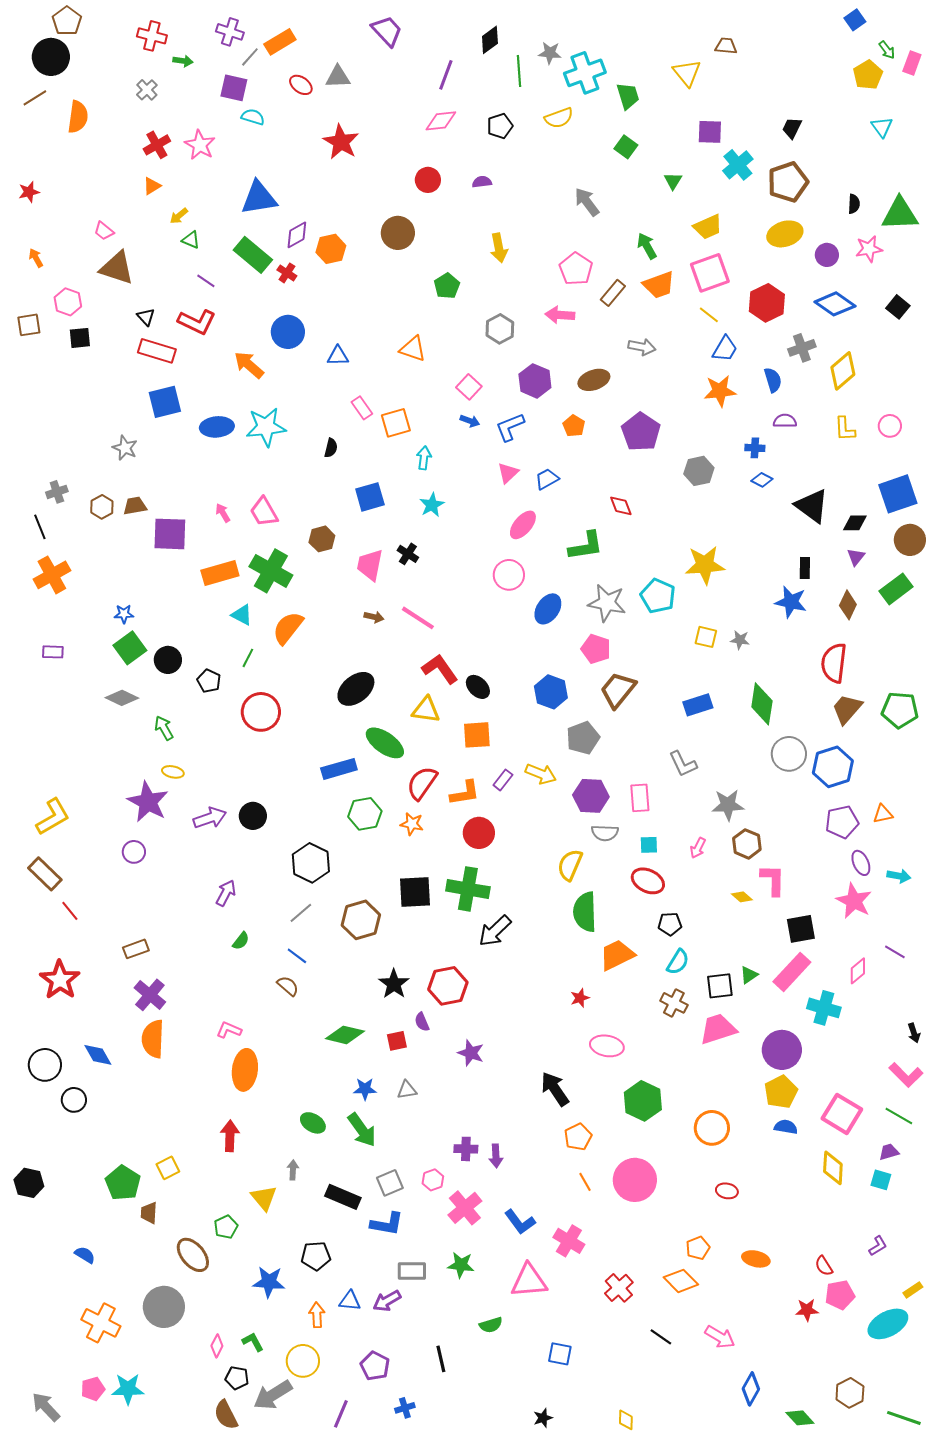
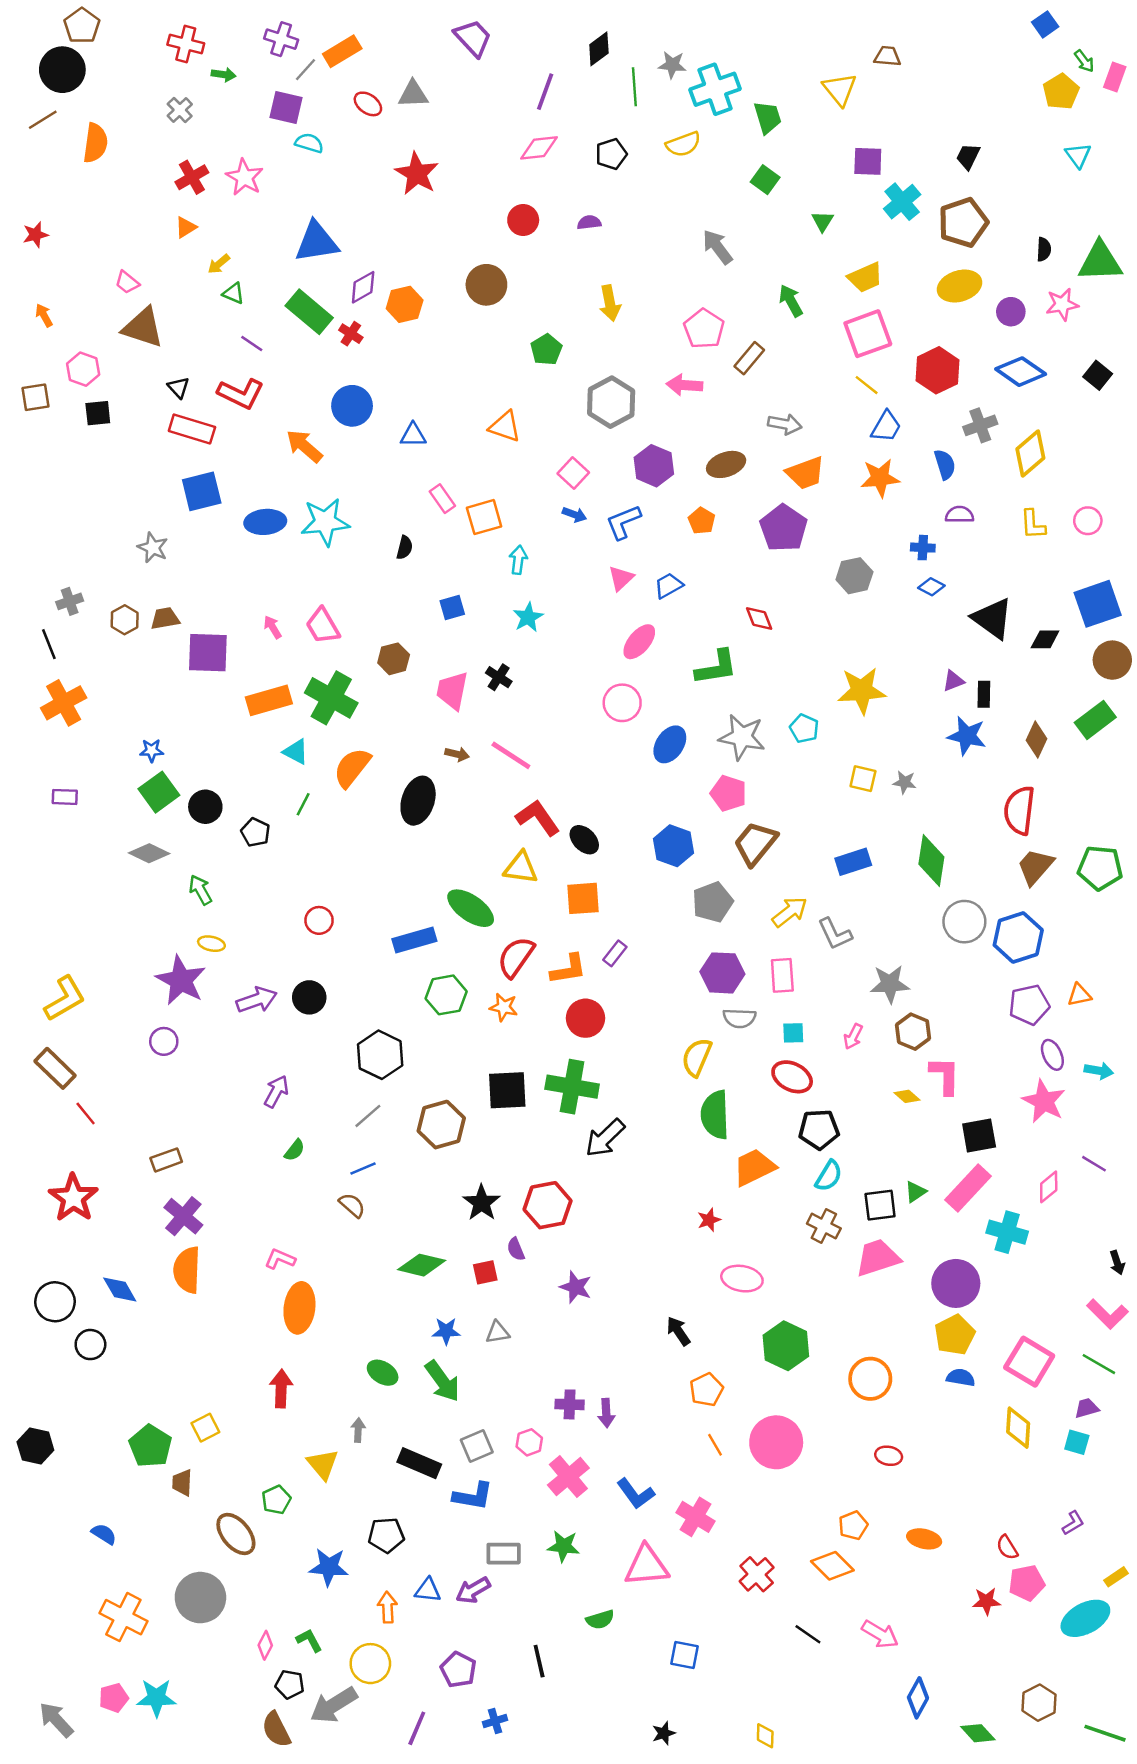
orange trapezoid: (659, 285) -> (805, 473), moved
gray hexagon: (500, 329) -> (611, 402), size x1.4
blue square: (370, 497) -> (452, 607), size x0.7
purple triangle: (856, 557) -> (953, 681), moved, turned 30
cyan pentagon: (658, 596) -> (804, 728), size x0.7
black ellipse: (356, 689) -> (418, 801), moved, turned -33
red circle: (261, 712) -> (319, 920), moved, size x0.6
yellow arrow: (541, 774) -> (790, 912), moved, turned -60
black pentagon: (670, 924) -> (819, 1129), size x1.4
blue line: (297, 956) -> (363, 1169), turned -60
black arrow: (555, 1089) -> (678, 1331), size x0.7

